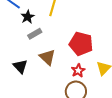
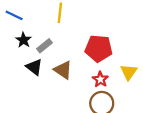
black star: (28, 17) -> (23, 40), moved
black triangle: (20, 66) -> (34, 67), moved

